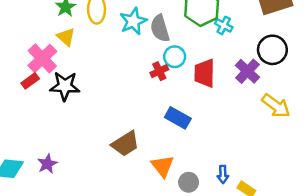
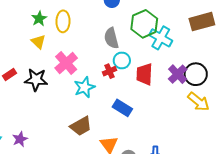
cyan star: (133, 21) -> (84, 87), moved
cyan cross: (224, 25) -> (161, 38), size x1.6
black circle: (272, 50) -> (196, 74), moved
pink cross: (42, 58) -> (66, 63), moved

